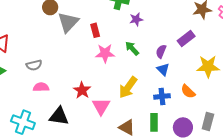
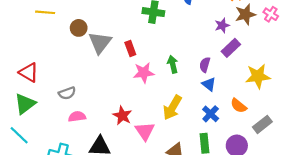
purple star: (136, 19) -> (222, 25), moved
green arrow: (132, 48) -> (173, 64), turned 35
blue cross: (162, 96) -> (211, 114), turned -35
gray rectangle: (208, 121) -> (262, 124), moved, turned 42

